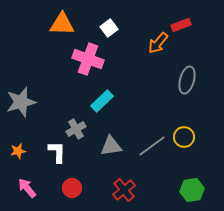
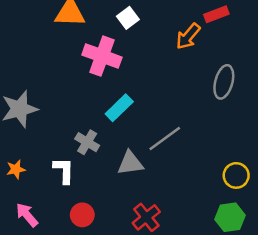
gray cross: (76, 129) -> (87, 142), turned -30
yellow circle: (184, 137) -> (236, 175), moved
gray line: (152, 146) -> (165, 139), moved

